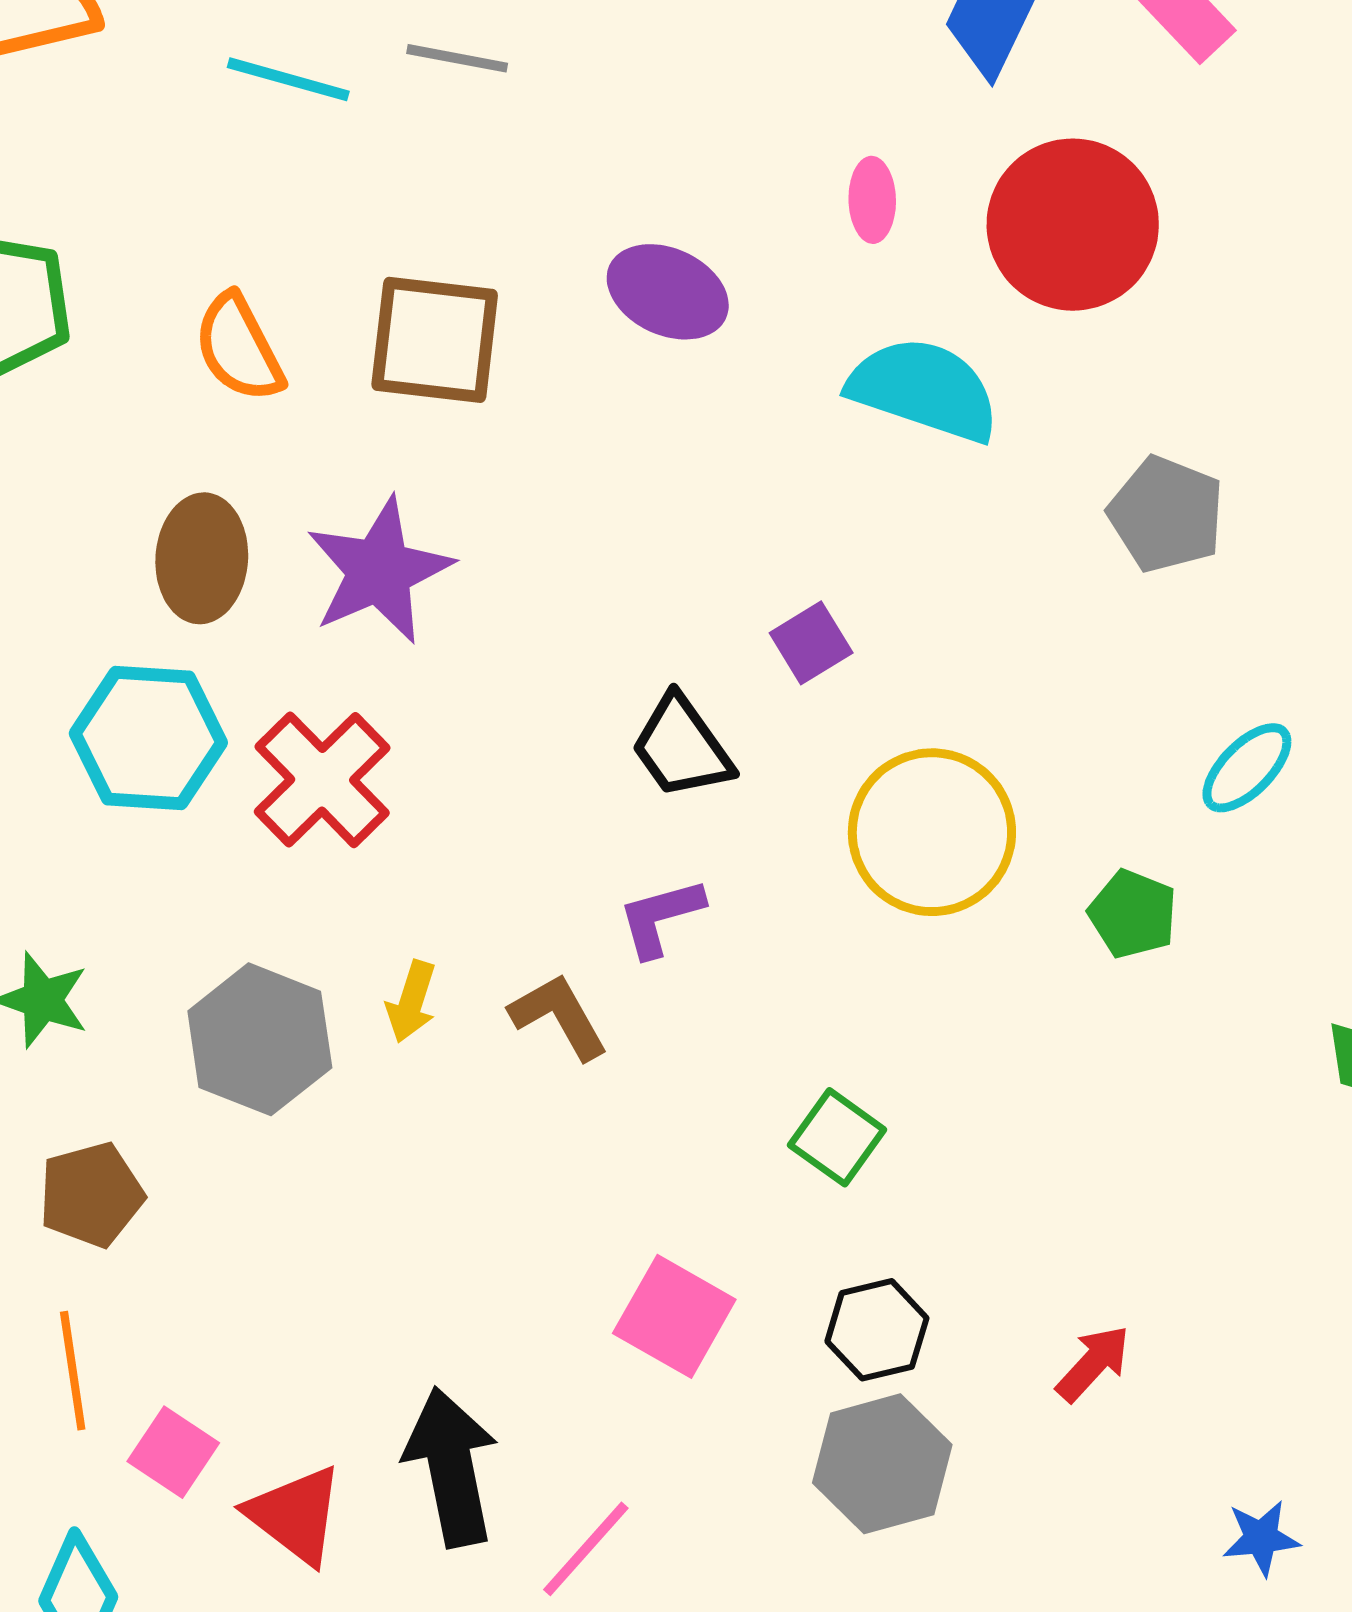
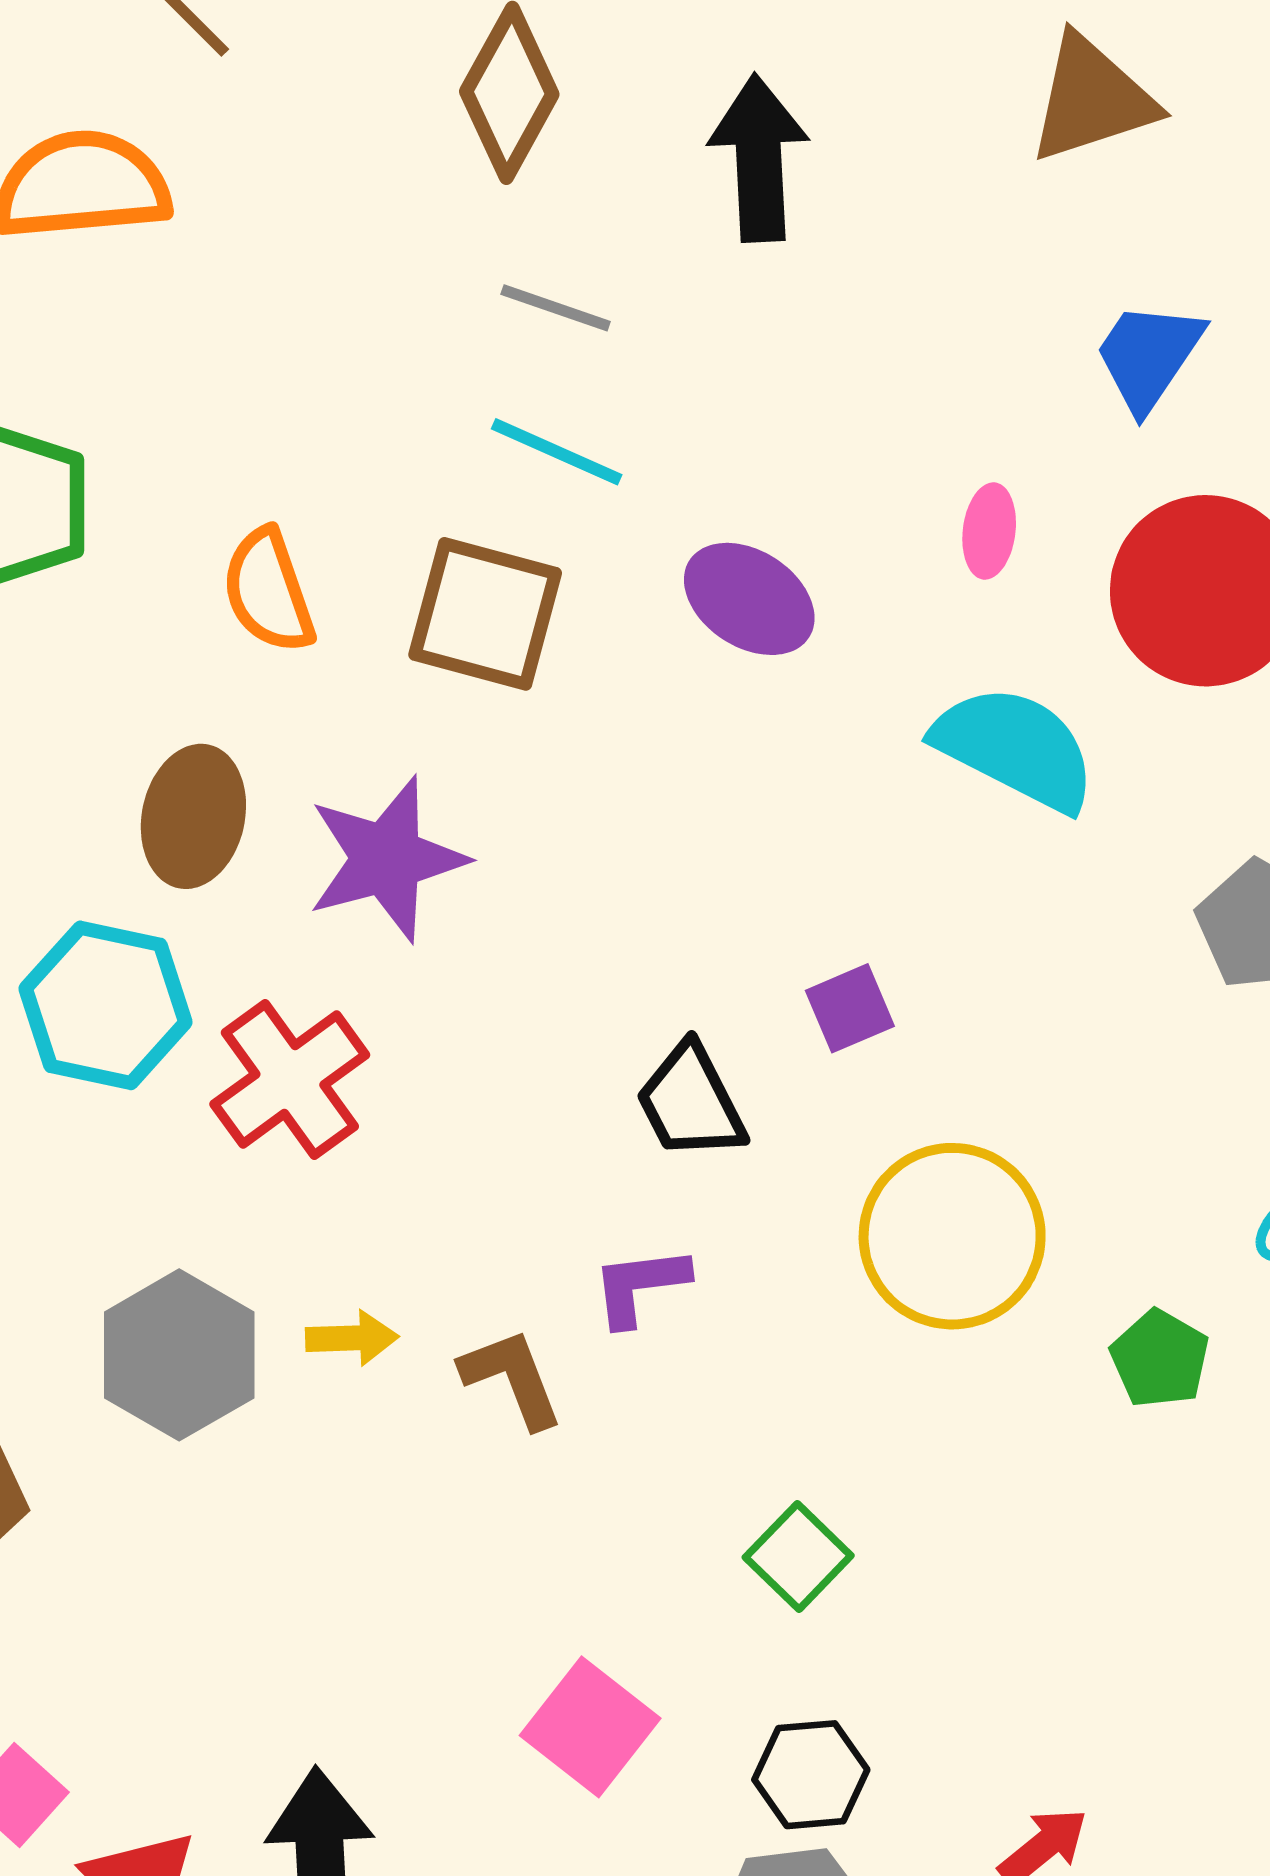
cyan line: (288, 79) -> (557, 452), moved
yellow arrow: (411, 1002) -> (352, 1338), turned -118

